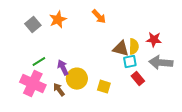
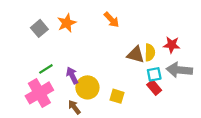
cyan square: (130, 62) -> (154, 74), moved
pink cross: (33, 84) -> (39, 93), turned 35
brown arrow: (59, 90) -> (74, 107), moved

